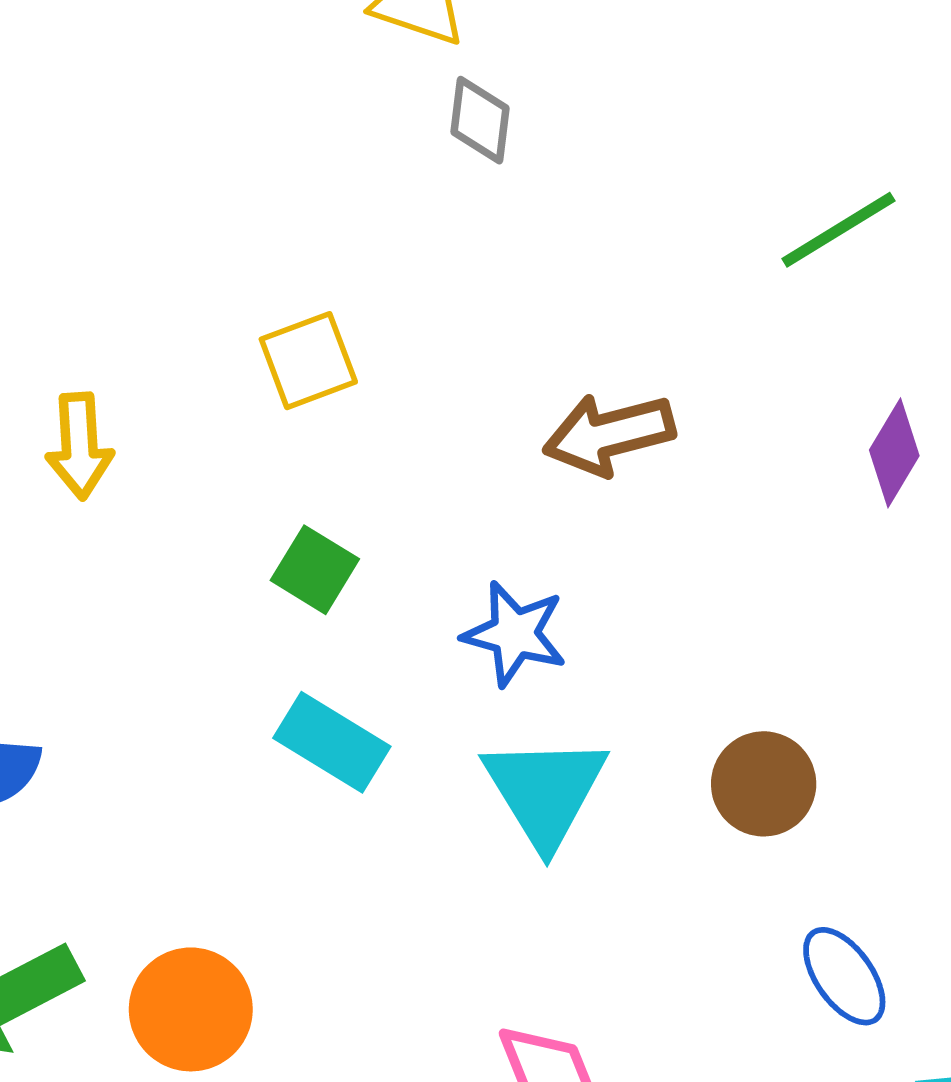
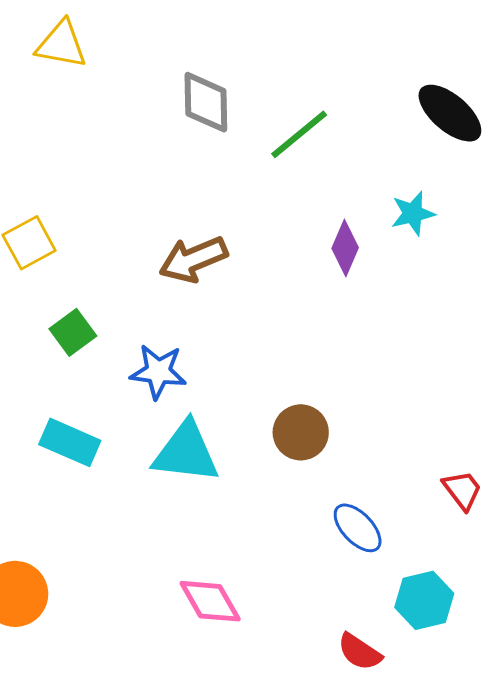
gray diamond: (480, 120) -> (206, 102), moved, size x1.4
green square: (315, 570) -> (73, 332), moved, turned 30
cyan triangle: (545, 791) -> (186, 452), turned -44

